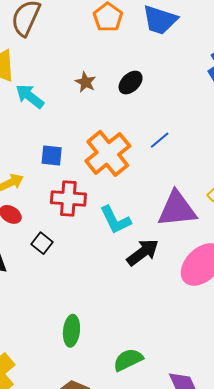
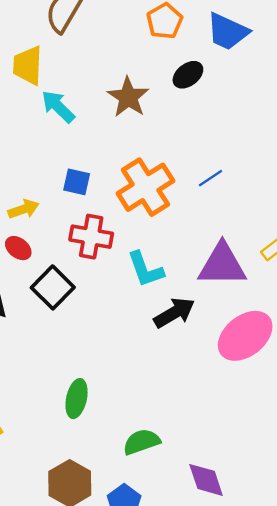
brown star: (86, 82) -> (128, 97), size x1.6
black ellipse: (131, 83) -> (188, 75), moved
black square: (42, 243) -> (53, 287), size x1.6

